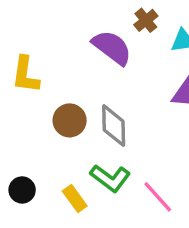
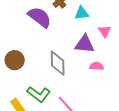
gray diamond: (114, 126) -> (58, 63), moved

